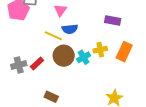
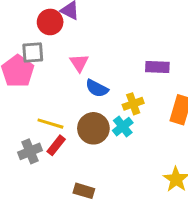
blue semicircle: (70, 29) -> (97, 88), turned 42
yellow line: (53, 36) -> (50, 124), moved
yellow cross: (100, 50) -> (133, 104), moved

